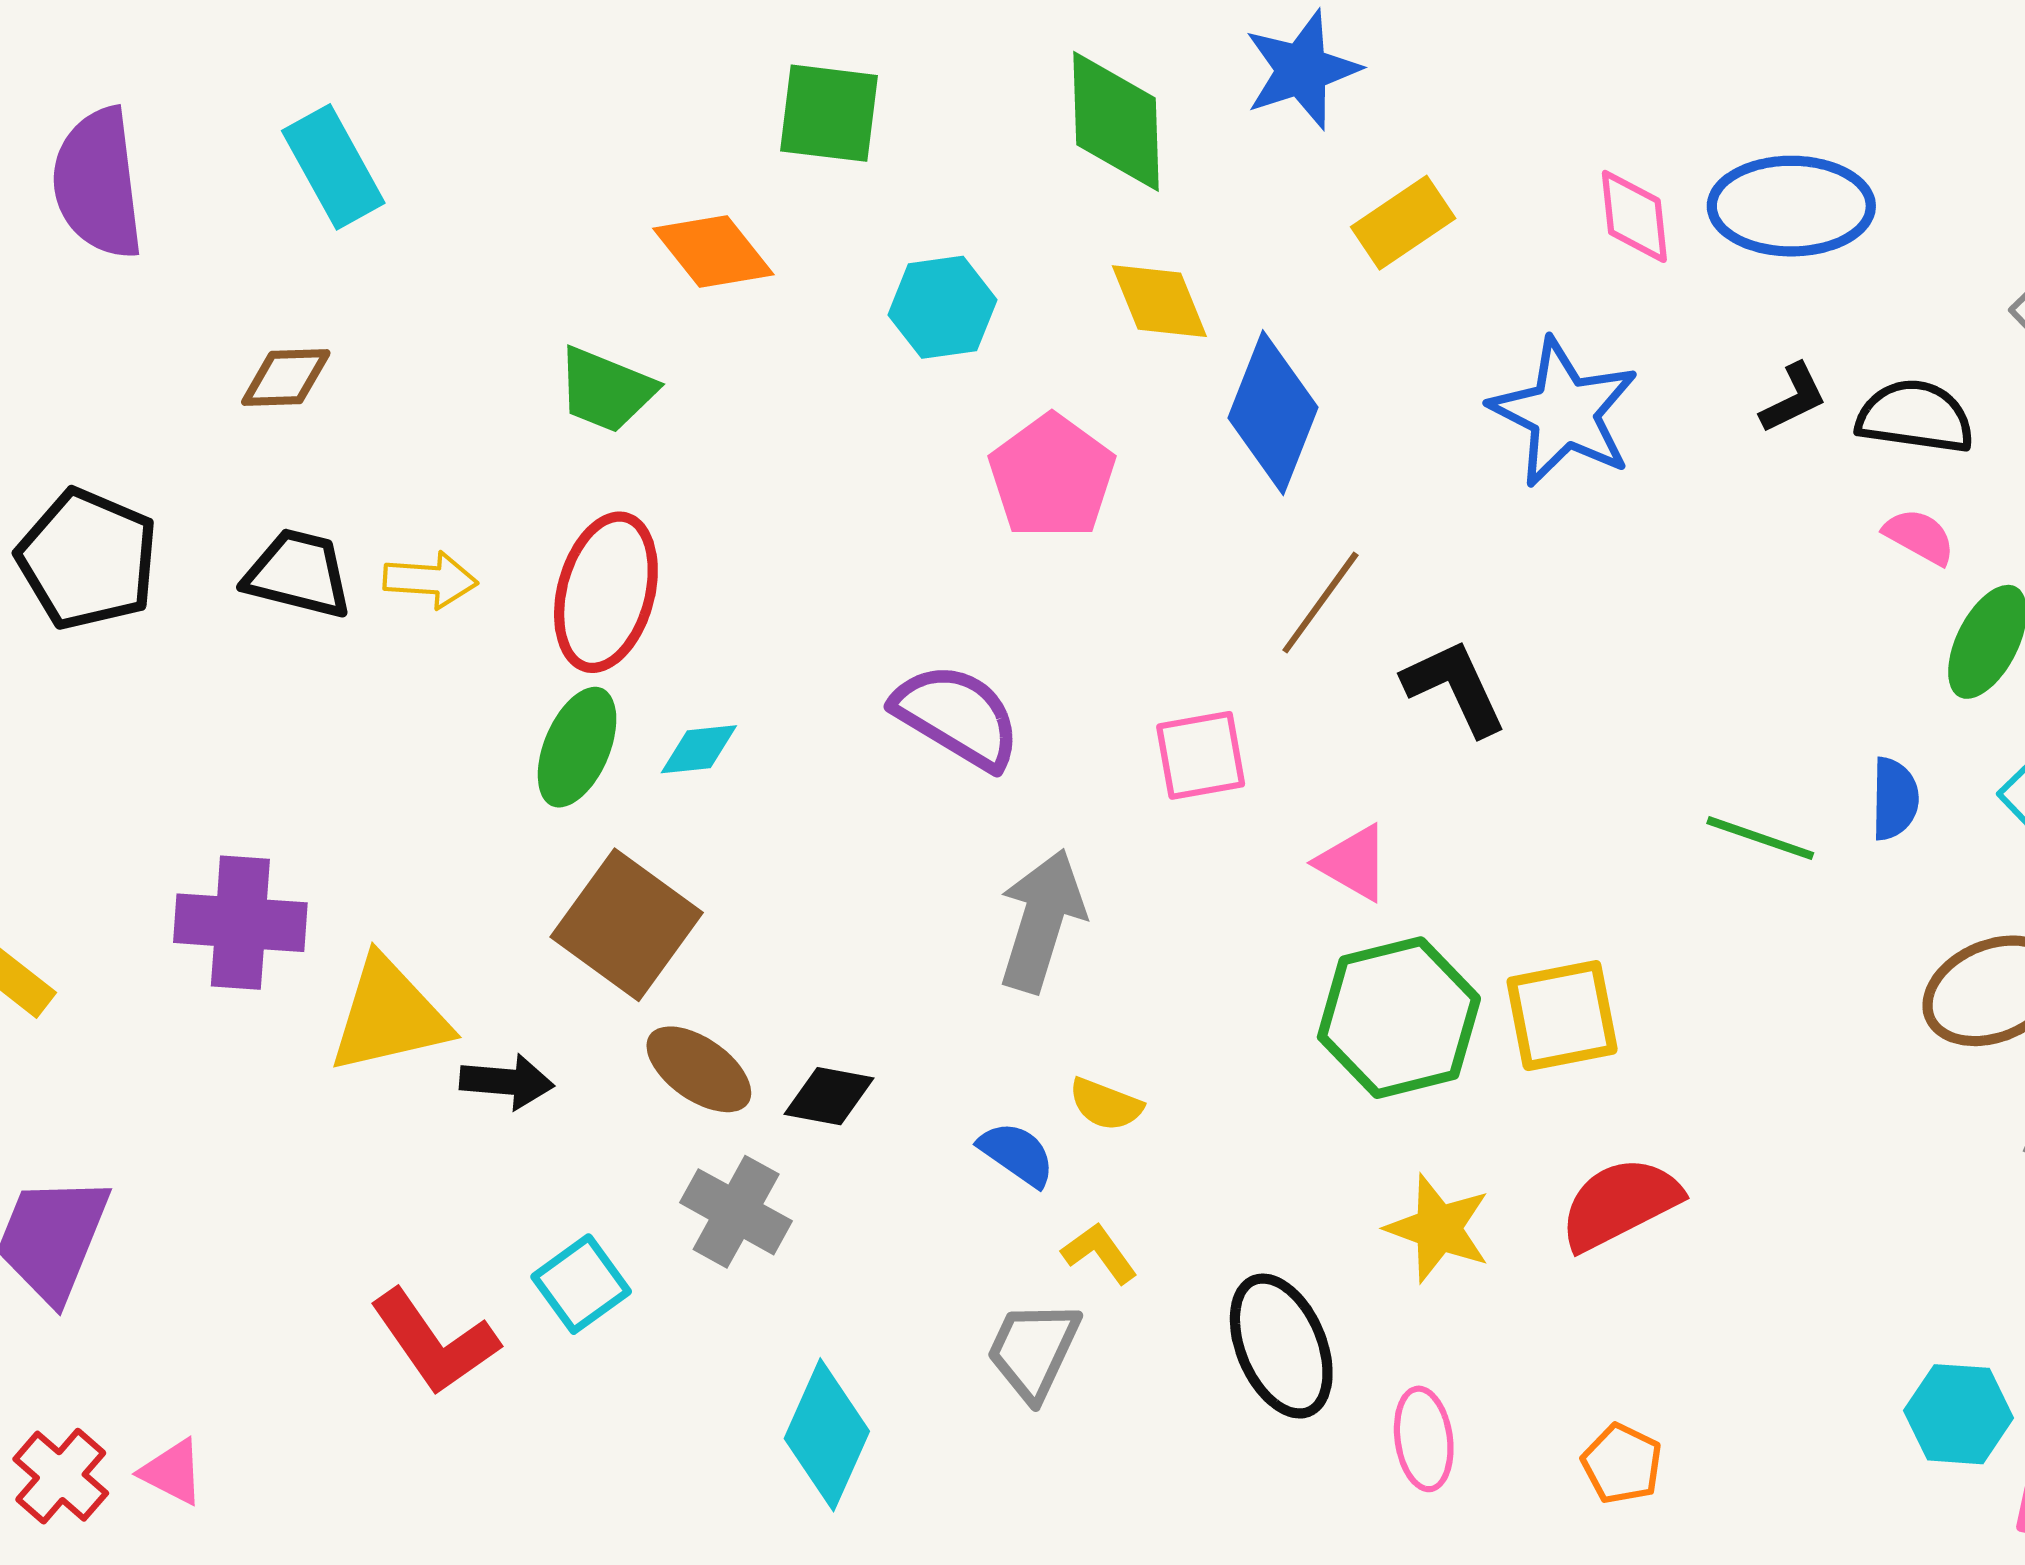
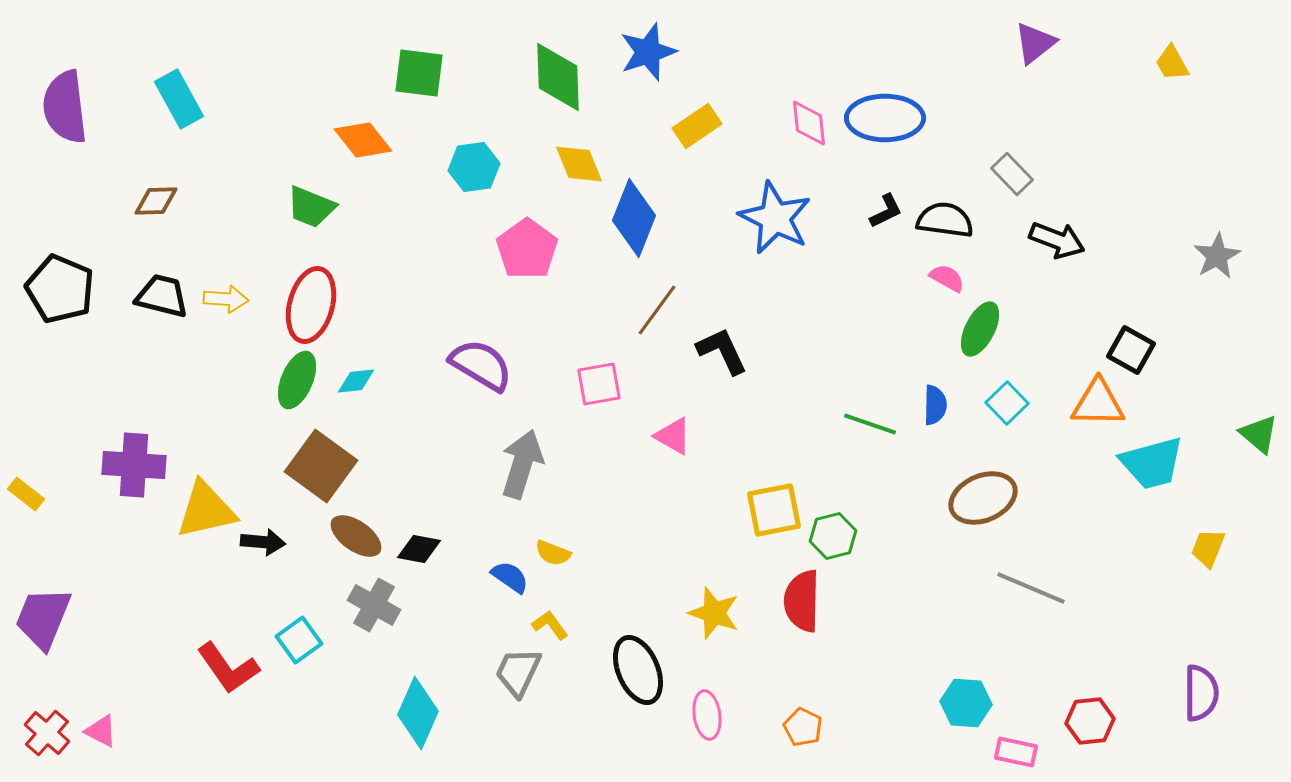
green hexagon: (1399, 1018) -> (833, 536), moved, size x0.6
red semicircle: (1620, 1204) -> (802, 601), turned -62

